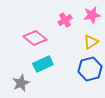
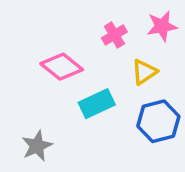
yellow triangle: (91, 42) -> (144, 72), moved
cyan rectangle: (43, 64) -> (97, 104), moved

